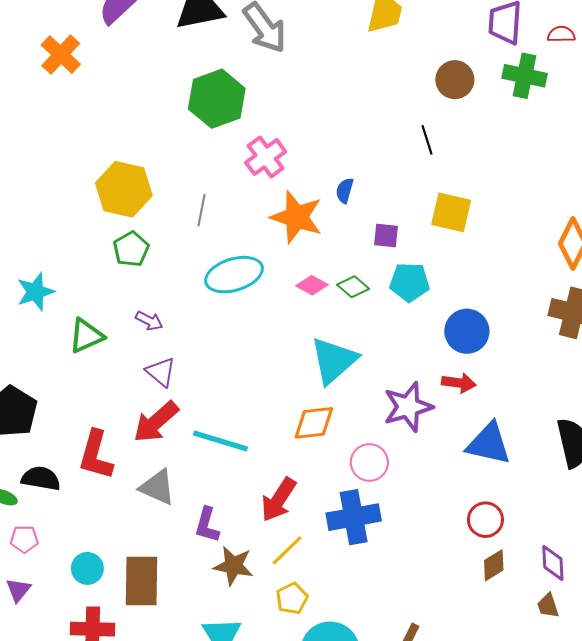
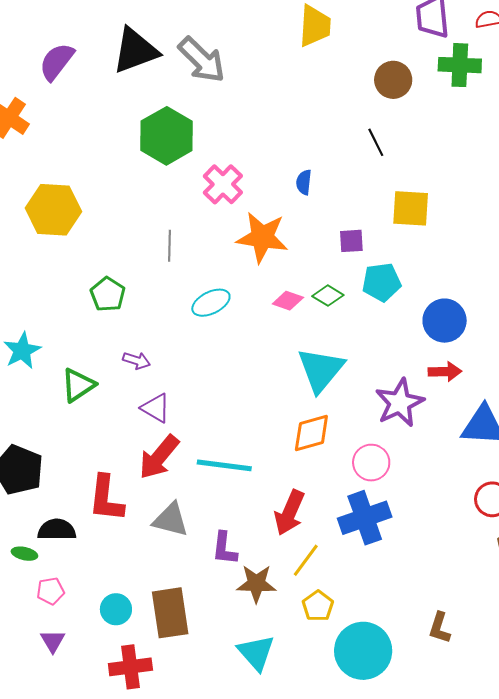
yellow hexagon: (124, 189) -> (53, 210), moved
blue semicircle: (345, 191) -> (304, 182), moved
cyan ellipse: (234, 275) -> (211, 303), size x0.7

